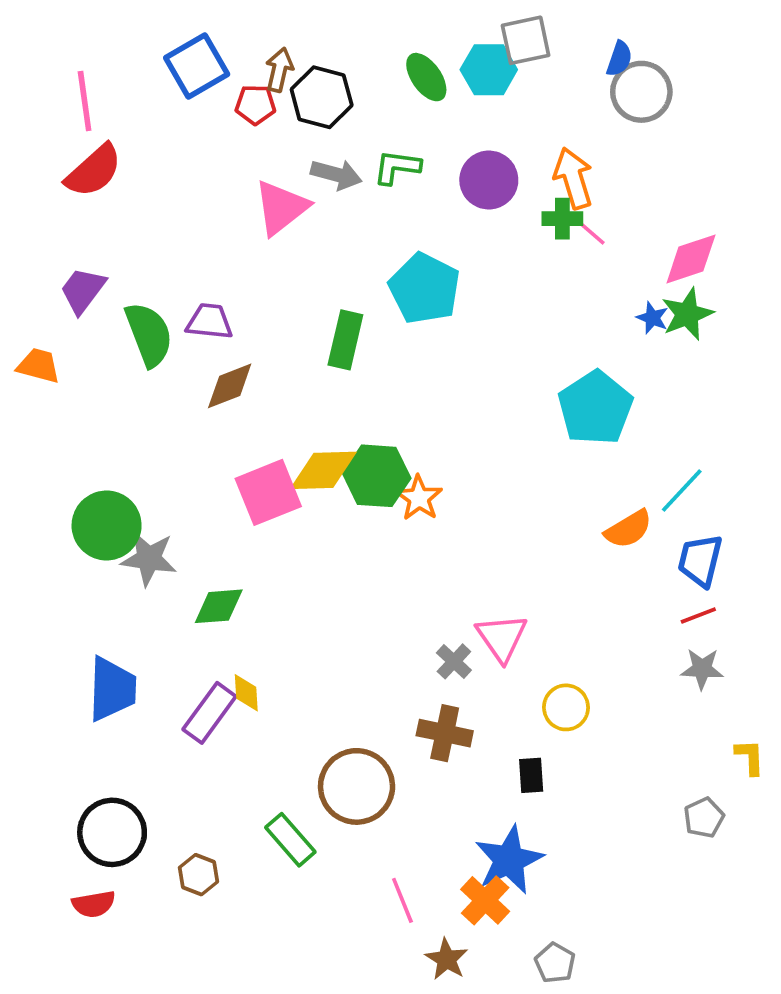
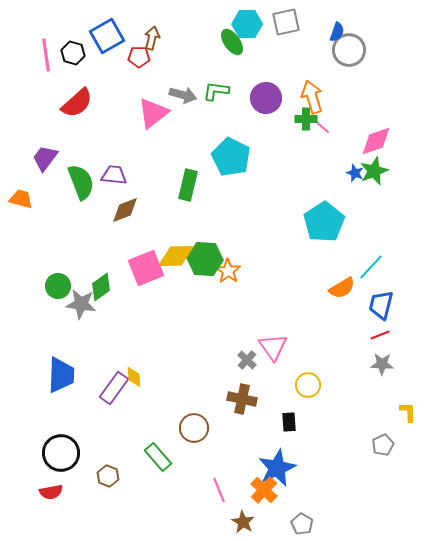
cyan hexagon: (489, 70) -> (247, 24), moved
black hexagon: (322, 97) -> (73, 53), moved, size x0.7
red semicircle: (94, 171) -> (77, 103), moved
green circle: (107, 525) -> (58, 286), size x0.7
green diamond: (219, 606) -> (101, 287), moved, turned -32
brown circle: (357, 786) -> (194, 428), size x0.7

